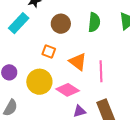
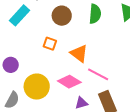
pink line: (101, 71) -> (98, 74), moved, turned -60
yellow circle: (39, 82) -> (37, 87), moved

